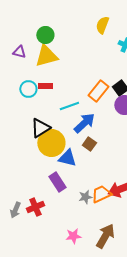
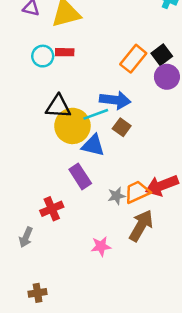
cyan line: (69, 106) -> (96, 114), moved
blue arrow: (84, 123) -> (115, 100), turned 50
black triangle: (40, 128) -> (58, 107), turned 35
gray arrow: (15, 210) -> (26, 237), moved
brown arrow: (105, 236) -> (141, 226), moved

